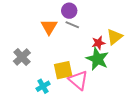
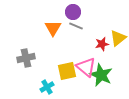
gray cross: (22, 57) -> (26, 58), turned 30
green star: (97, 59) -> (101, 75), moved
pink triangle: (78, 80) -> (86, 67), moved

